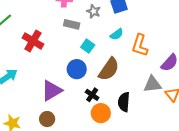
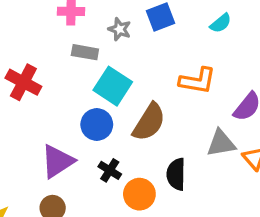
cyan semicircle: (117, 34) -> (221, 23), moved
orange L-shape: (140, 45) -> (197, 81), turned -95
cyan square: (88, 46) -> (113, 86), size x1.6
black cross: (92, 95) -> (110, 170), moved

